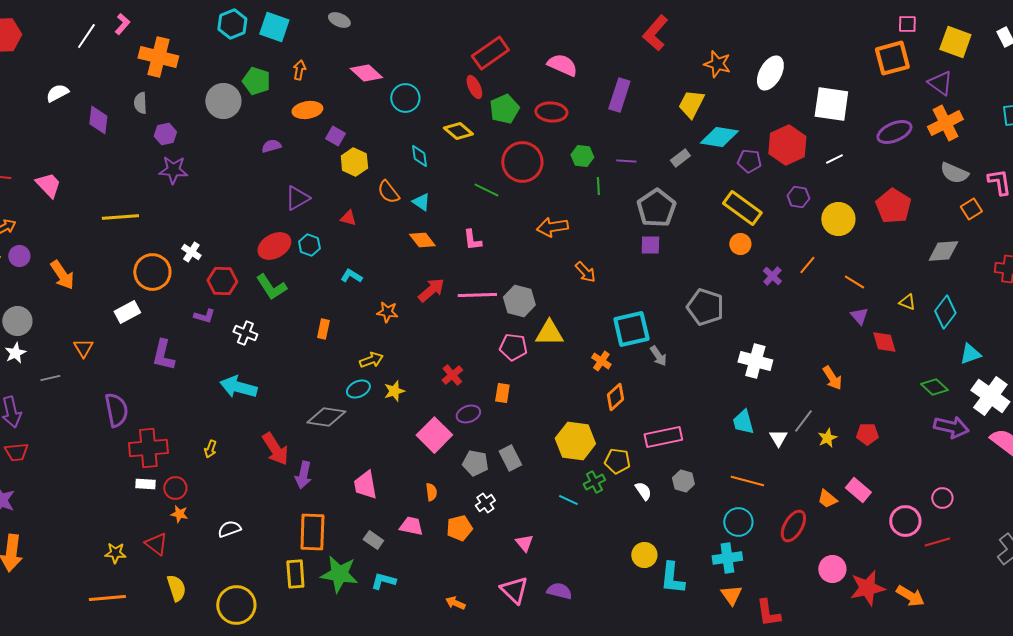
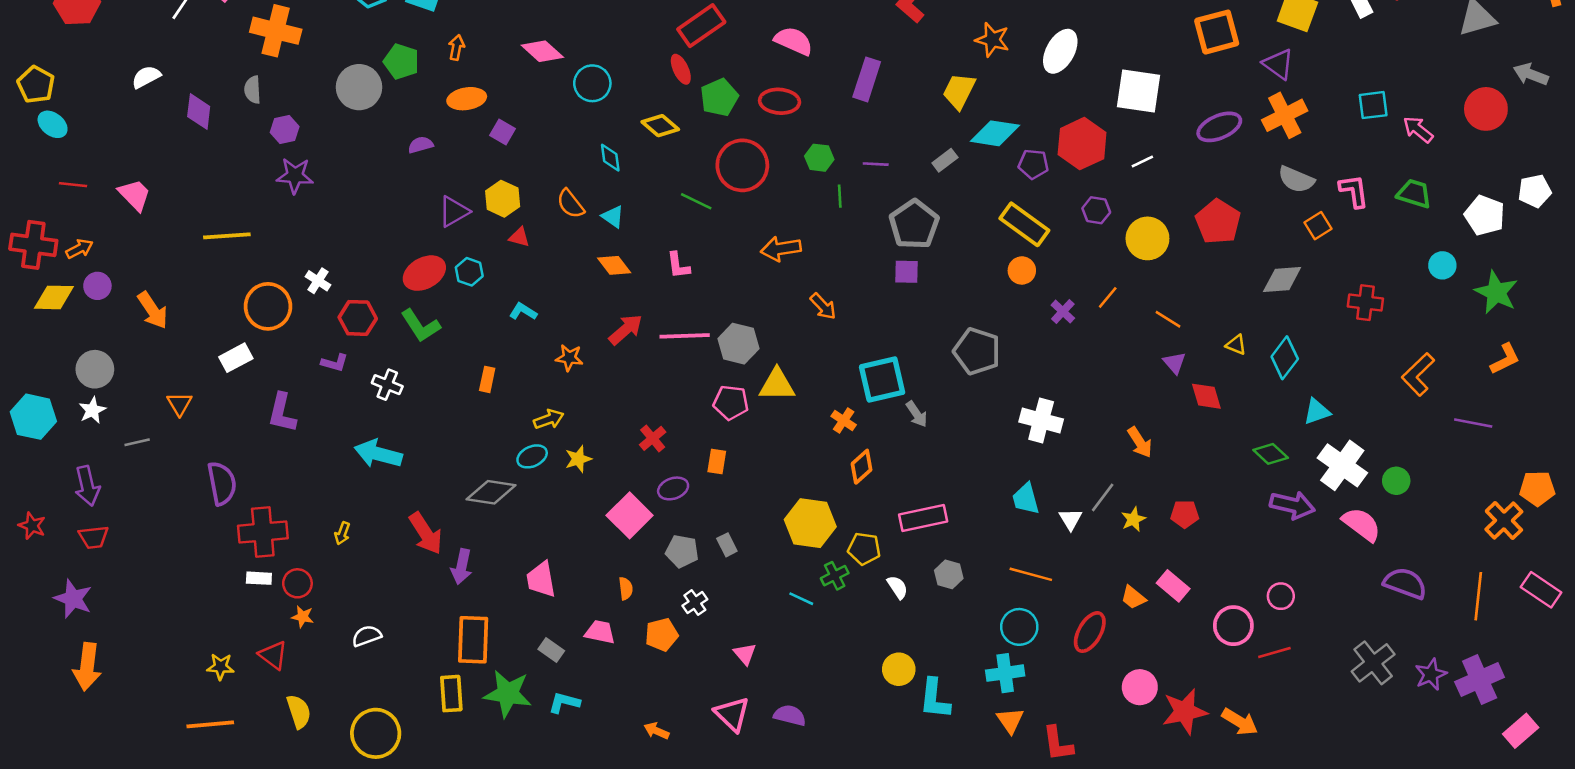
yellow hexagon: (354, 162) -> (503, 199), moved
gray rectangle: (510, 458) -> (727, 545), size x0.7

